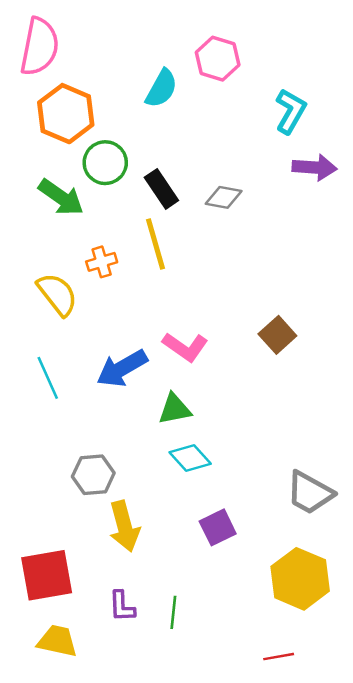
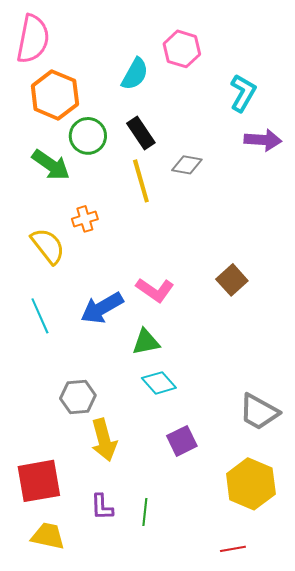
black rectangle: (161, 189) -> (141, 133), moved
yellow line: (155, 244) -> (141, 181), moved

